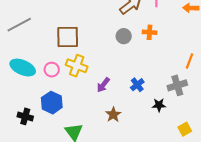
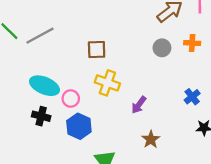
brown square: (68, 37) -> (97, 50), size x0.7
pink circle: (52, 70) -> (71, 99), moved
blue cross: (137, 85) -> (192, 97), moved
black cross: (25, 116) -> (41, 116), moved

